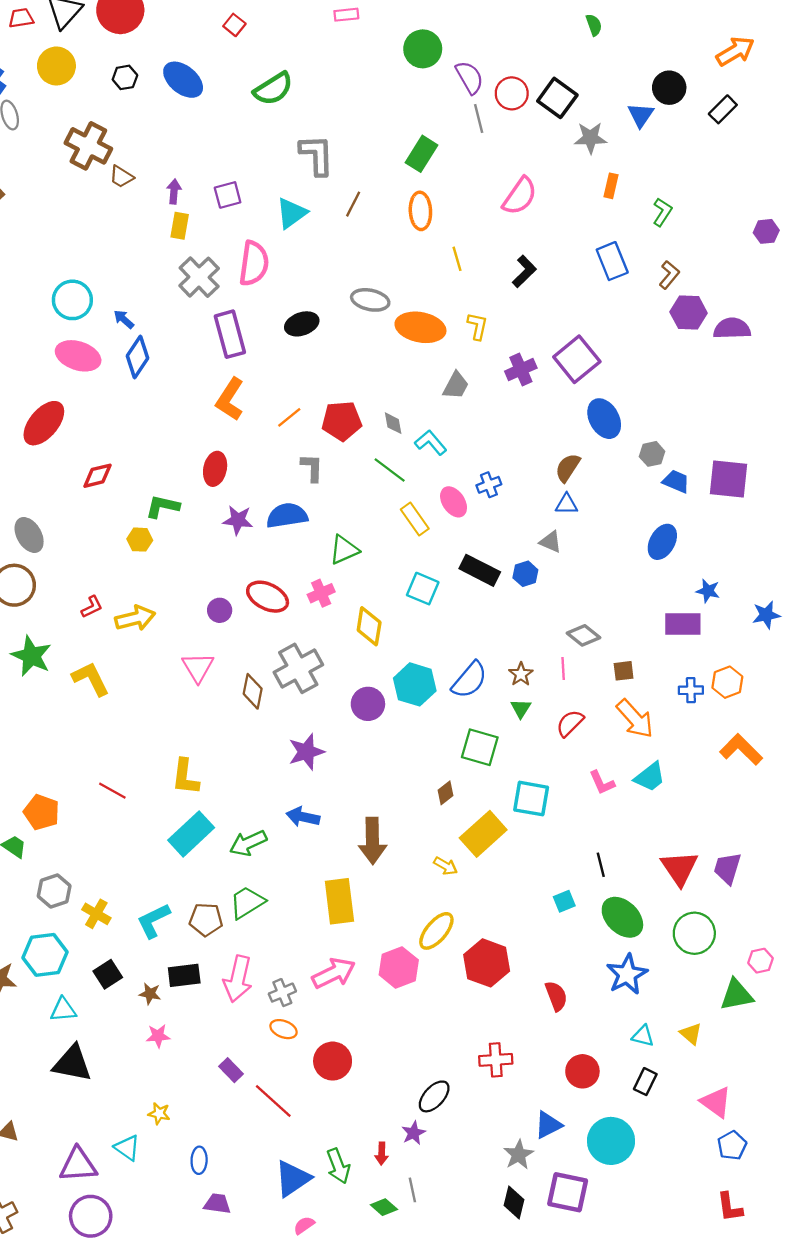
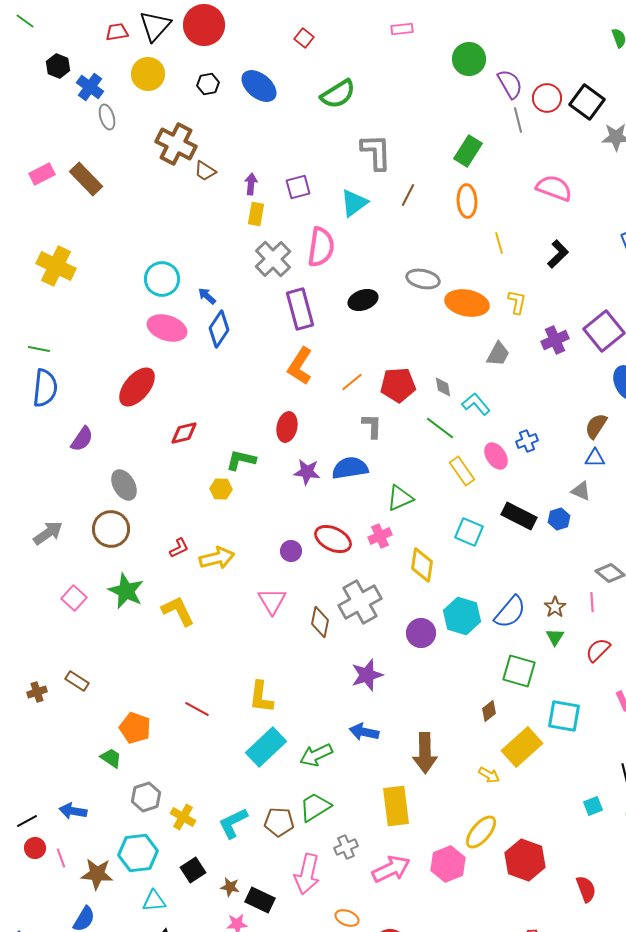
pink semicircle: (520, 196) -> (554, 188), turned -105
black rectangle: (184, 975) -> (260, 900), moved, turned 32
gray cross: (282, 993) -> (346, 847), moved

